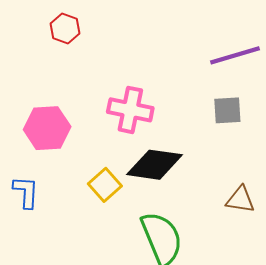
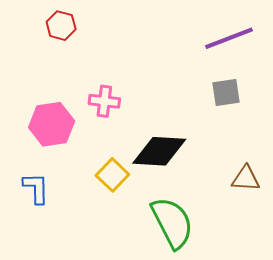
pink cross: (130, 110) -> (104, 101), moved, size x0.7

